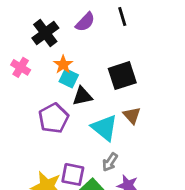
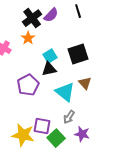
black cross: (45, 33) -> (32, 18), moved
orange star: (63, 65) -> (28, 38), moved
cyan square: (69, 78) -> (50, 56), moved, turned 32

